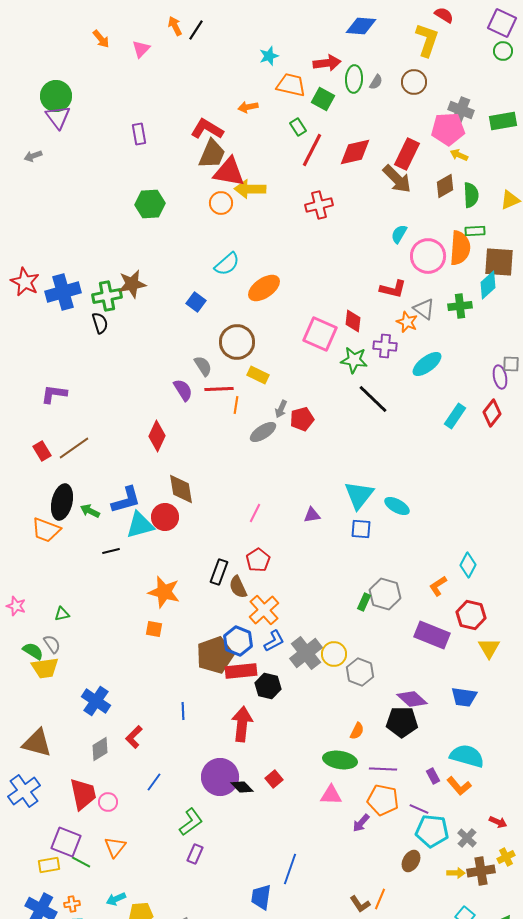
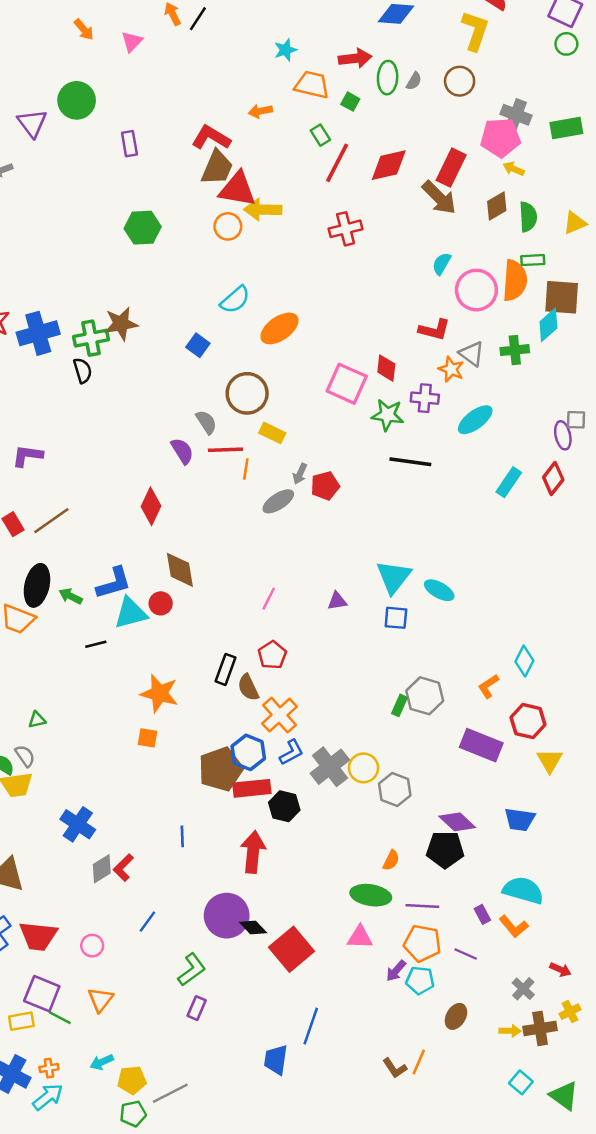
green circle: (56, 96) -> (77, 100), moved
green square: (323, 99) -> (350, 102), size x0.7
black line: (373, 399) -> (410, 462), turned -36
red circle: (165, 517) -> (161, 603), size x0.7
gray diamond: (100, 749) -> (102, 869), moved
red square: (274, 779) -> (291, 949), moved, size x2.0
red trapezoid: (83, 794) -> (38, 936), moved, turned 108
cyan pentagon: (432, 831) -> (420, 980), moved, size x0.7

